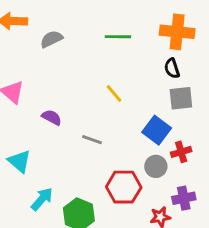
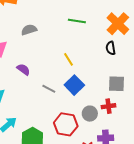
orange cross: (177, 32) -> (118, 24), turned 30
gray semicircle: (51, 39) -> (29, 30), moved
gray square: (181, 98) -> (117, 84), moved
blue square: (157, 130) -> (74, 85), moved

